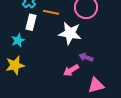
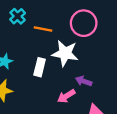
white rectangle: (31, 22) -> (40, 67), moved

